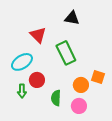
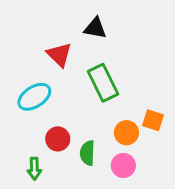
black triangle: (72, 18) -> (95, 28), moved
red circle: (37, 80) -> (58, 139), moved
green arrow: (22, 91) -> (34, 169), moved

